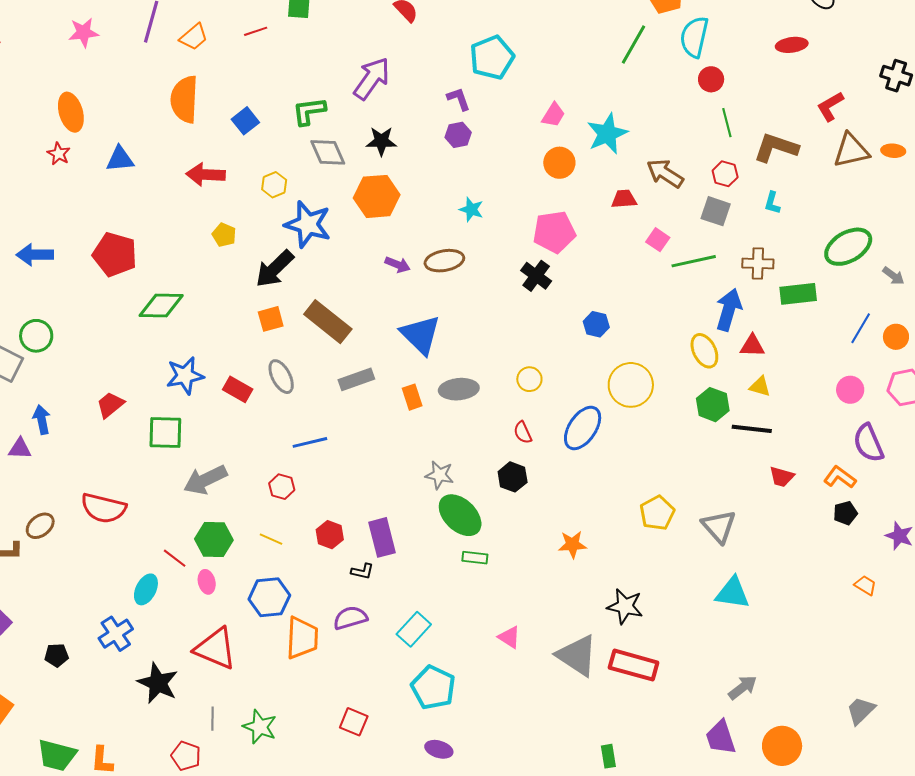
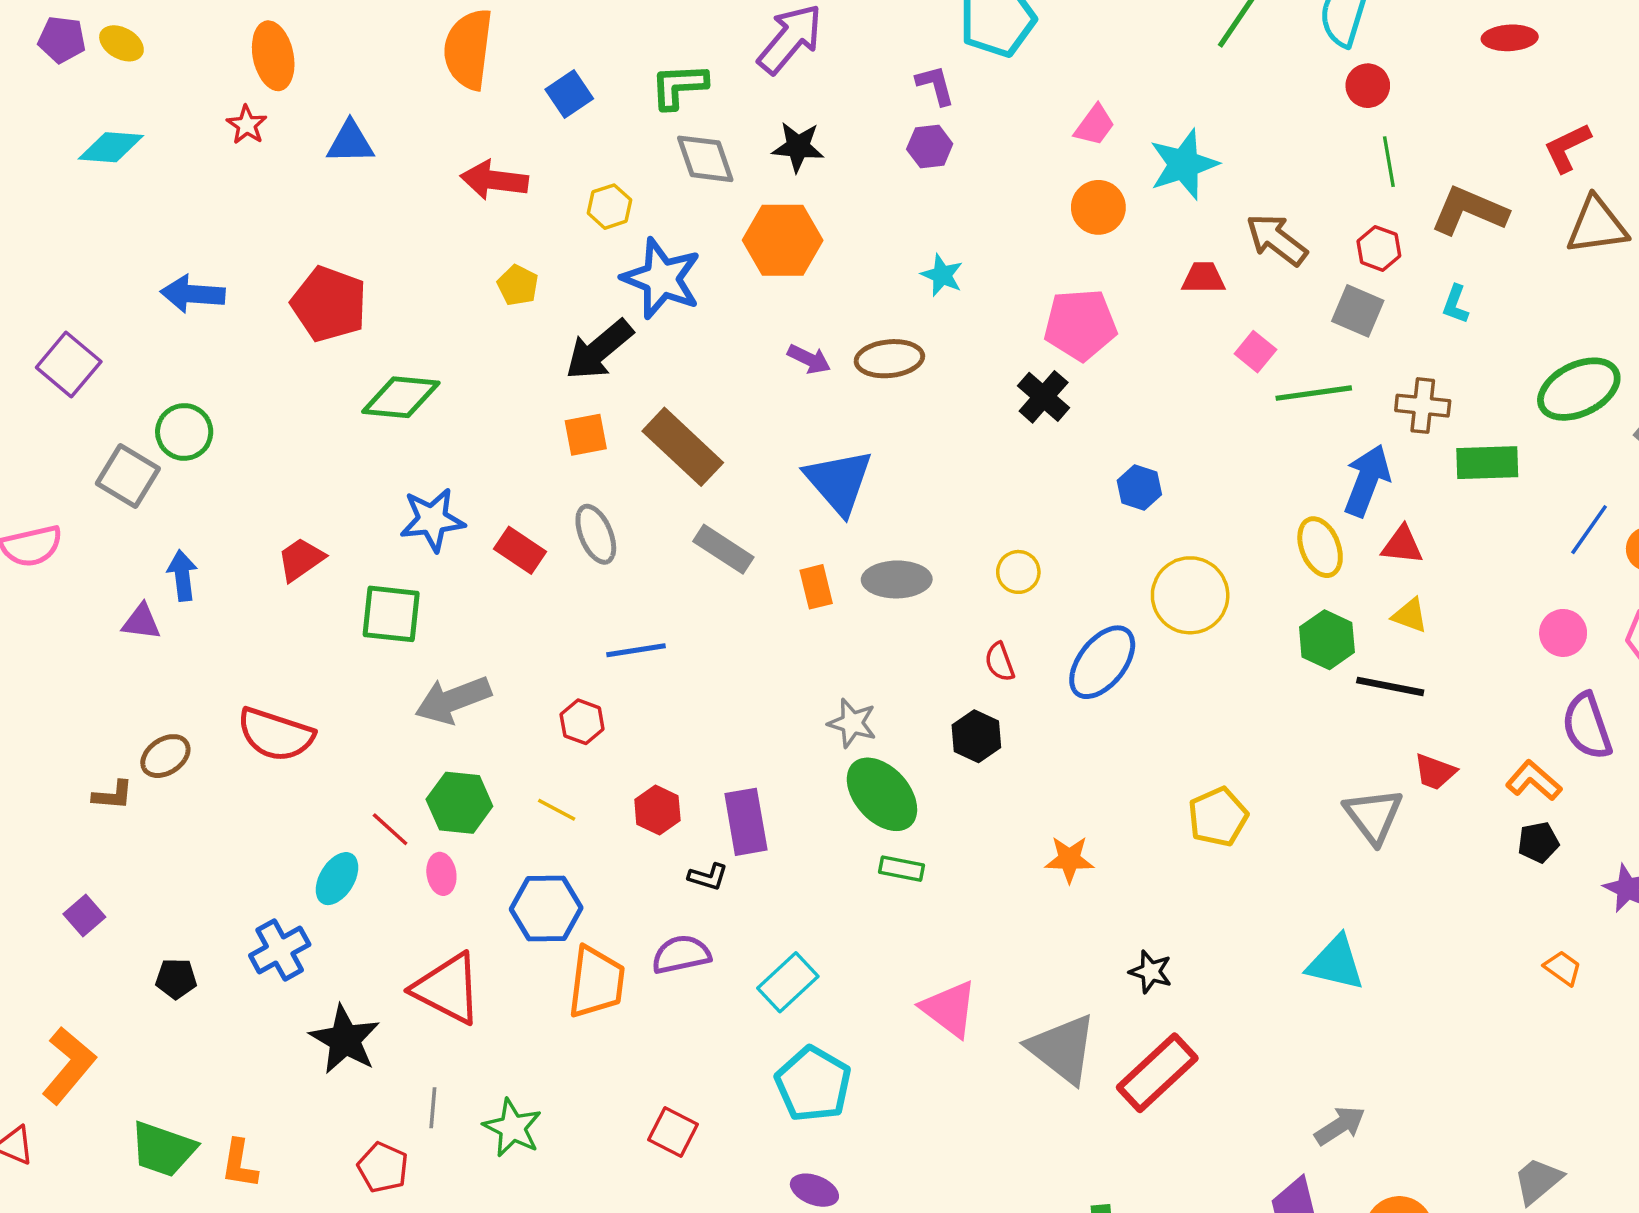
gray rectangle: (356, 379) -> (723, 549), turned 48
gray triangle: (719, 526) -> (1373, 816), moved
black star: (625, 606) -> (1151, 972), size x0.7
pink triangle: (509, 637) -> (949, 1009), size x1.5
red rectangle: (634, 665) -> (1157, 1073), turned -63

